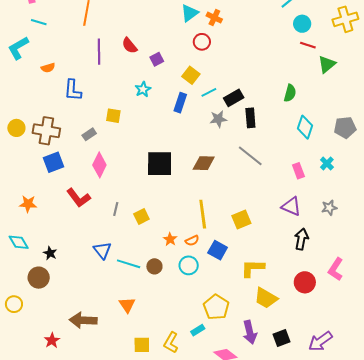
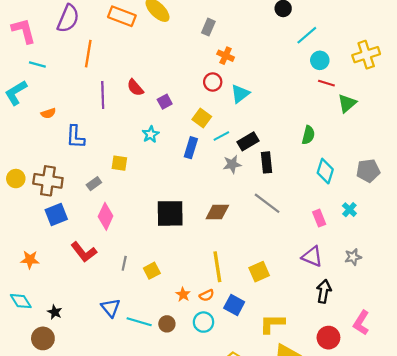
cyan triangle: (190, 13) -> (240, 94), moved

